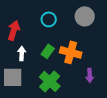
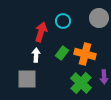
red arrow: (14, 30) -> (41, 32), moved
green cross: (50, 81) -> (81, 83), moved

